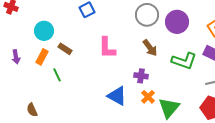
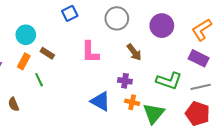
gray circle: (147, 15) -> (117, 18), moved
green L-shape: (184, 61) -> (169, 81), moved
orange cross: (148, 97) -> (132, 102), turned -32
brown semicircle: (32, 110) -> (14, 104), moved

